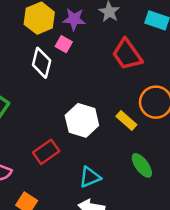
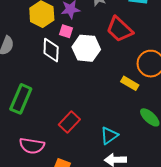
white hexagon: (82, 120) -> (86, 48), moved

